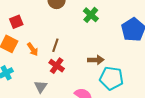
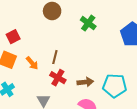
brown arrow: (96, 60) -> (85, 82), moved

